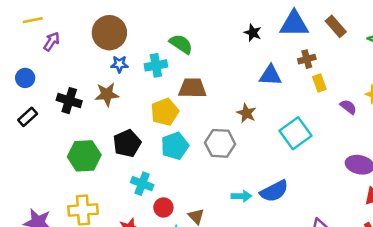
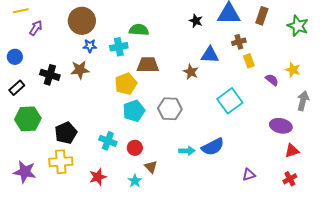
brown rectangle: (336, 26) -> (262, 16), turned 60
green semicircle: (181, 44) -> (139, 30), turned -30
brown star: (246, 113) -> (191, 72), moved
black pentagon: (127, 143) -> (66, 133), moved
green hexagon: (84, 156) -> (28, 119), moved
red circle: (163, 207) -> (135, 148), moved

